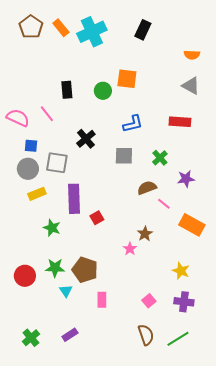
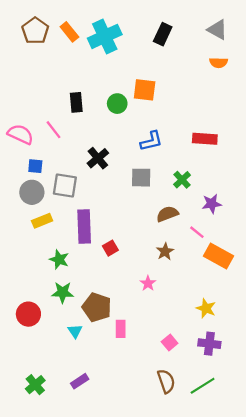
gray triangle: (191, 86) -> (217, 30), moved
pink line: (164, 204) -> (197, 232), moved
brown star: (145, 234) -> (165, 251), moved
green star: (55, 268) -> (63, 292), moved
pink rectangle: (102, 300) -> (121, 329), moved

